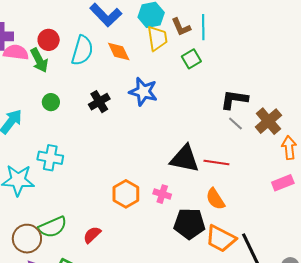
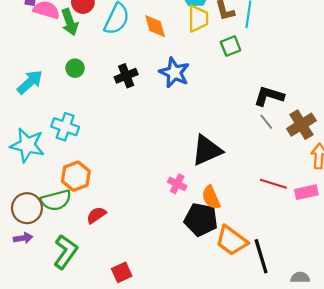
black triangle: (185, 159) -> (207, 150), turned -44
red line: (216, 162) -> (273, 184), moved
orange hexagon: (126, 194) -> (76, 176), moved
orange semicircle: (215, 199) -> (211, 197), moved

